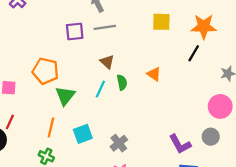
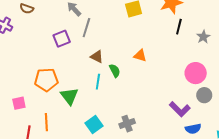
gray line: (105, 27) -> (86, 28), turned -48
black line: (194, 53) -> (179, 27), moved
pink circle: (220, 106) -> (196, 73), moved
orange line: (51, 128) -> (46, 122), moved
gray cross: (119, 143) -> (127, 124), turned 35

